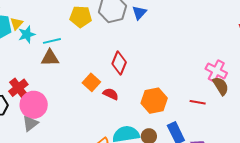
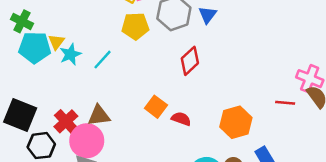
cyan line: (52, 41) -> (102, 60), turned -30
brown triangle: (50, 58) -> (99, 116), moved
red diamond: (119, 63) -> (190, 61), moved, turned 30
red line: (198, 102) -> (285, 103), moved

